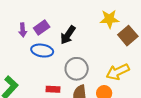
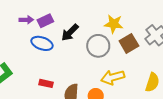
purple arrow: (23, 30) -> (26, 20), turned -96
gray circle: (77, 69) -> (98, 46), moved

